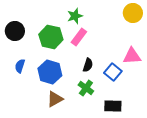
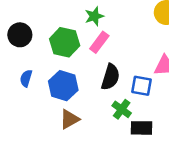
black semicircle: (88, 65) -> (110, 77), size x1.5
blue square: (113, 72) -> (141, 86), turned -30
green cross: (86, 88) -> (122, 109), moved

